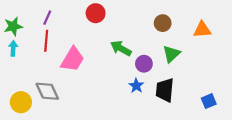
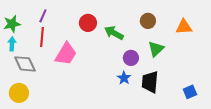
red circle: (96, 13) -> (88, 23), moved
green arrow: (121, 48) -> (114, 33), moved
gray diamond: (47, 91) -> (25, 64), moved

